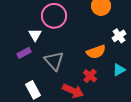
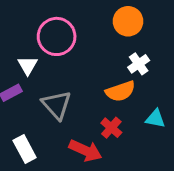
white cross: (119, 36) -> (139, 64), moved
cyan triangle: (119, 70) -> (155, 119), turned 40

